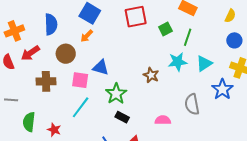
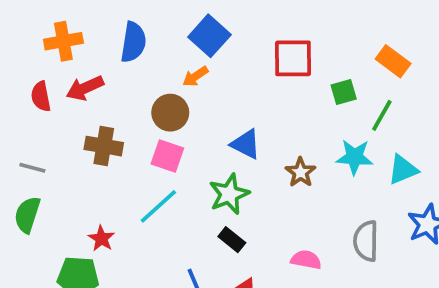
brown circle: (66, 54) -> (170, 113), moved
blue triangle: (101, 67) -> (246, 144), moved
green semicircle: (29, 122) -> (27, 215), moved

